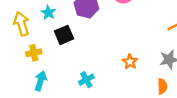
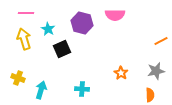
yellow cross: (34, 53) -> (18, 78), moved, turned 32
cyan cross: (86, 80) -> (82, 89), turned 32

